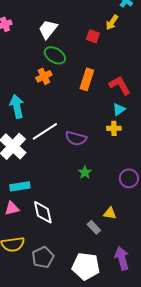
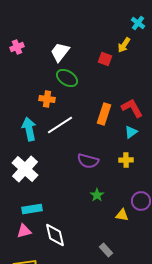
orange cross: (44, 76) -> (47, 99), moved, turned 35
orange rectangle: (87, 79) -> (104, 114), moved
yellow cross: (114, 128) -> (126, 160), moved
white line: (45, 131) -> (60, 125), moved
yellow triangle: (110, 213) -> (122, 215), moved

